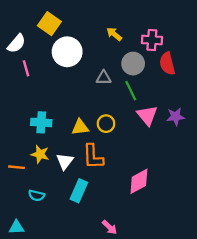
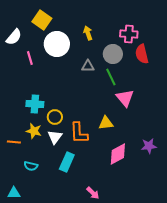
yellow arrow: (114, 34) -> (88, 33), moved, turned 32
pink line: (26, 68) -> (30, 58), moved
purple star: (175, 117) -> (149, 146), moved
yellow circle: (106, 124) -> (55, 117), moved
yellow triangle: (80, 127) -> (106, 123), moved

